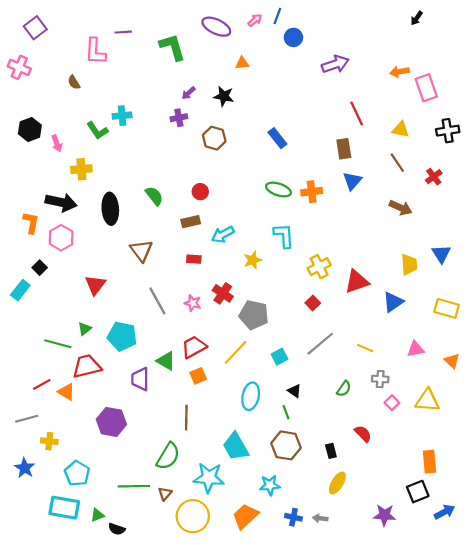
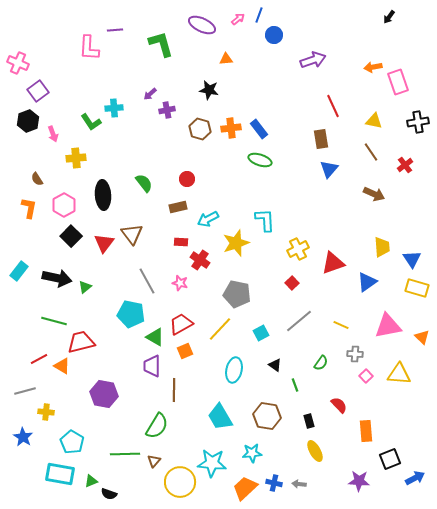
purple square: (35, 28) -> (38, 91), moved
brown semicircle: (74, 82) -> (37, 179), moved
purple arrow: (188, 93) -> (150, 94), moved
green ellipse: (278, 189) -> (260, 160), moved
orange cross: (312, 192) -> (231, 128), moved
black arrow: (61, 202) -> (57, 278), moved
pink hexagon: (61, 238) -> (64, 205), moved
blue triangle: (441, 254) -> (412, 259), moved
yellow star: (253, 260) -> (236, 243), size x1.5
black square: (40, 268) -> (71, 236), moved, size x1.5
red triangle: (95, 285) -> (104, 243), moved
red cross: (223, 293) -> (200, 260), moved
green triangle: (85, 329) -> (85, 287), moved
cyan pentagon: (122, 336) -> (131, 314), moved
pink triangle: (416, 349) -> (388, 326), size x1.6
purple trapezoid: (140, 379) -> (152, 366), moved
green line: (286, 412) -> (295, 385), moved
orange rectangle: (429, 462) -> (366, 431), moved
cyan star: (209, 478) -> (212, 463), moved
yellow ellipse: (337, 483) -> (315, 451), turned -60
orange trapezoid: (245, 516) -> (245, 488), moved

